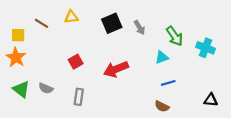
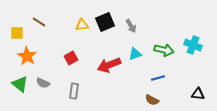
yellow triangle: (71, 17) -> (82, 25), moved
green arrow: (175, 36) -> (164, 50), moved, turned -42
orange star: (16, 57) -> (27, 56), moved
cyan triangle: (162, 57) -> (135, 54), moved

